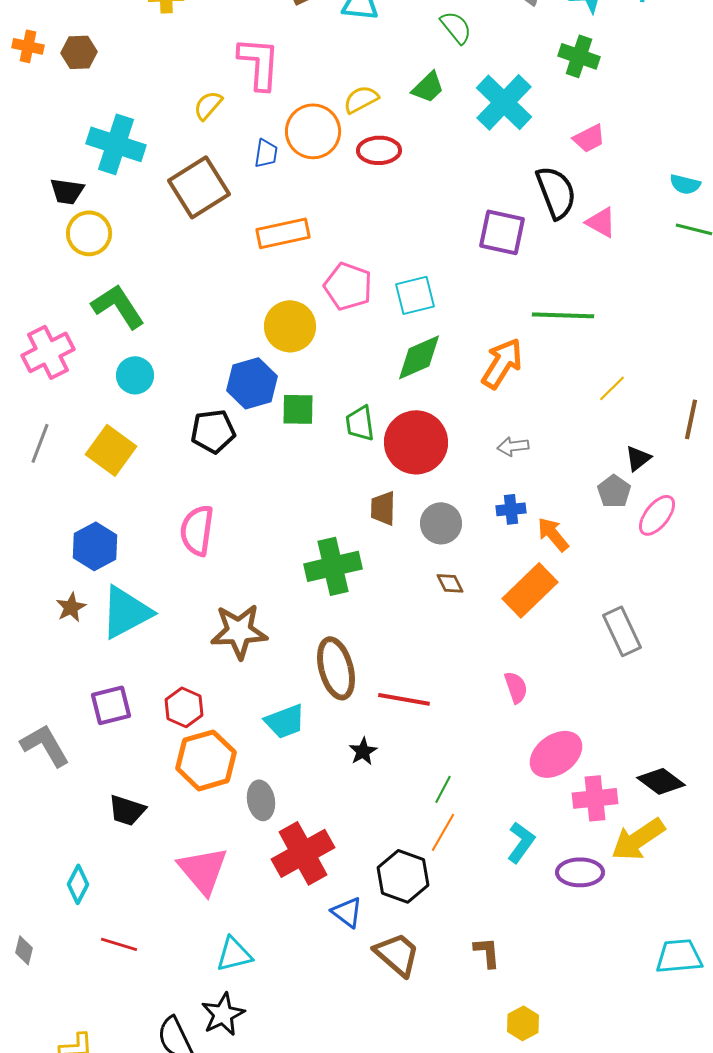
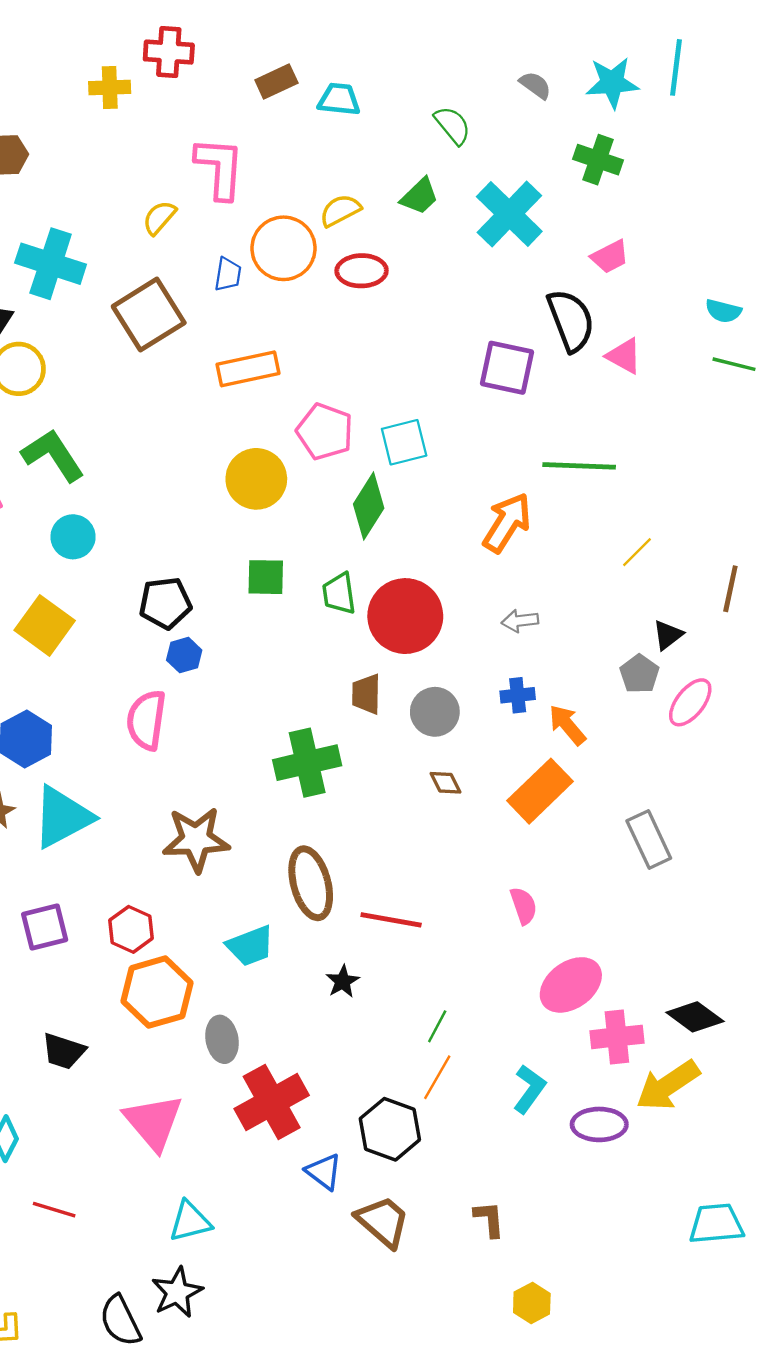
green diamond: (419, 357) -> (369, 506), moved, turned -34
blue hexagon: (252, 383) -> (184, 655), moved, size x0.6

